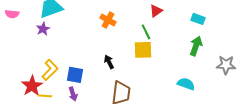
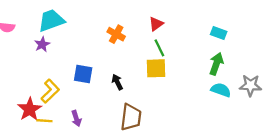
red triangle: (156, 11) -> (156, 24), moved
blue square: (75, 75) -> (83, 74), moved
cyan semicircle: (186, 84) -> (221, 90), moved

